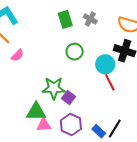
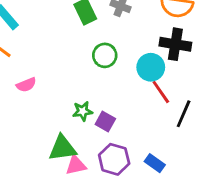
pink semicircle: (17, 55) -> (26, 85), moved, turned 32
green star: (54, 88) -> (83, 111), size x0.6
black line: (115, 129) -> (184, 114), moved

